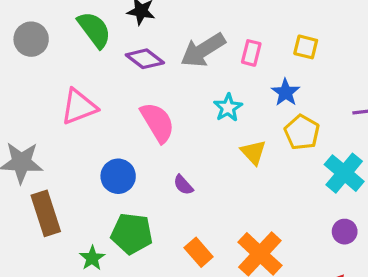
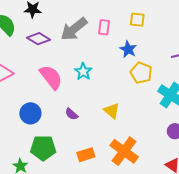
cyan star: (228, 108) -> (83, 71), moved
yellow triangle: (253, 152) -> (112, 111), moved
orange rectangle: (199, 252) -> (86, 155), turned -60

